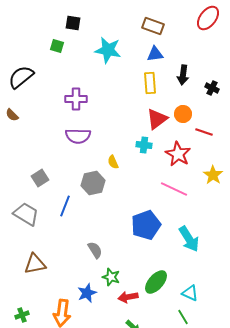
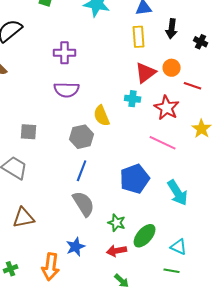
yellow semicircle: (113, 162) -> (102, 116), size x1.5
gray square: (40, 178) -> (29, 132), turned 36
blue line: (65, 206) -> (82, 171), moved
gray semicircle: (95, 250) -> (84, 204), size x1.5
green star: (111, 277) -> (117, 223), moved
green line: (183, 317) -> (172, 271), turned -49

